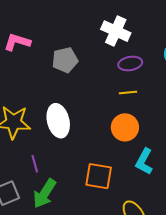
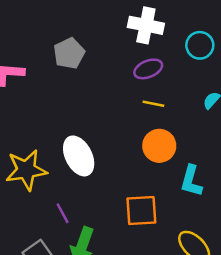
white cross: (116, 31) -> (146, 25), moved
gray pentagon: (65, 60) -> (69, 53), moved
yellow line: (128, 92) -> (153, 104), turned 30

